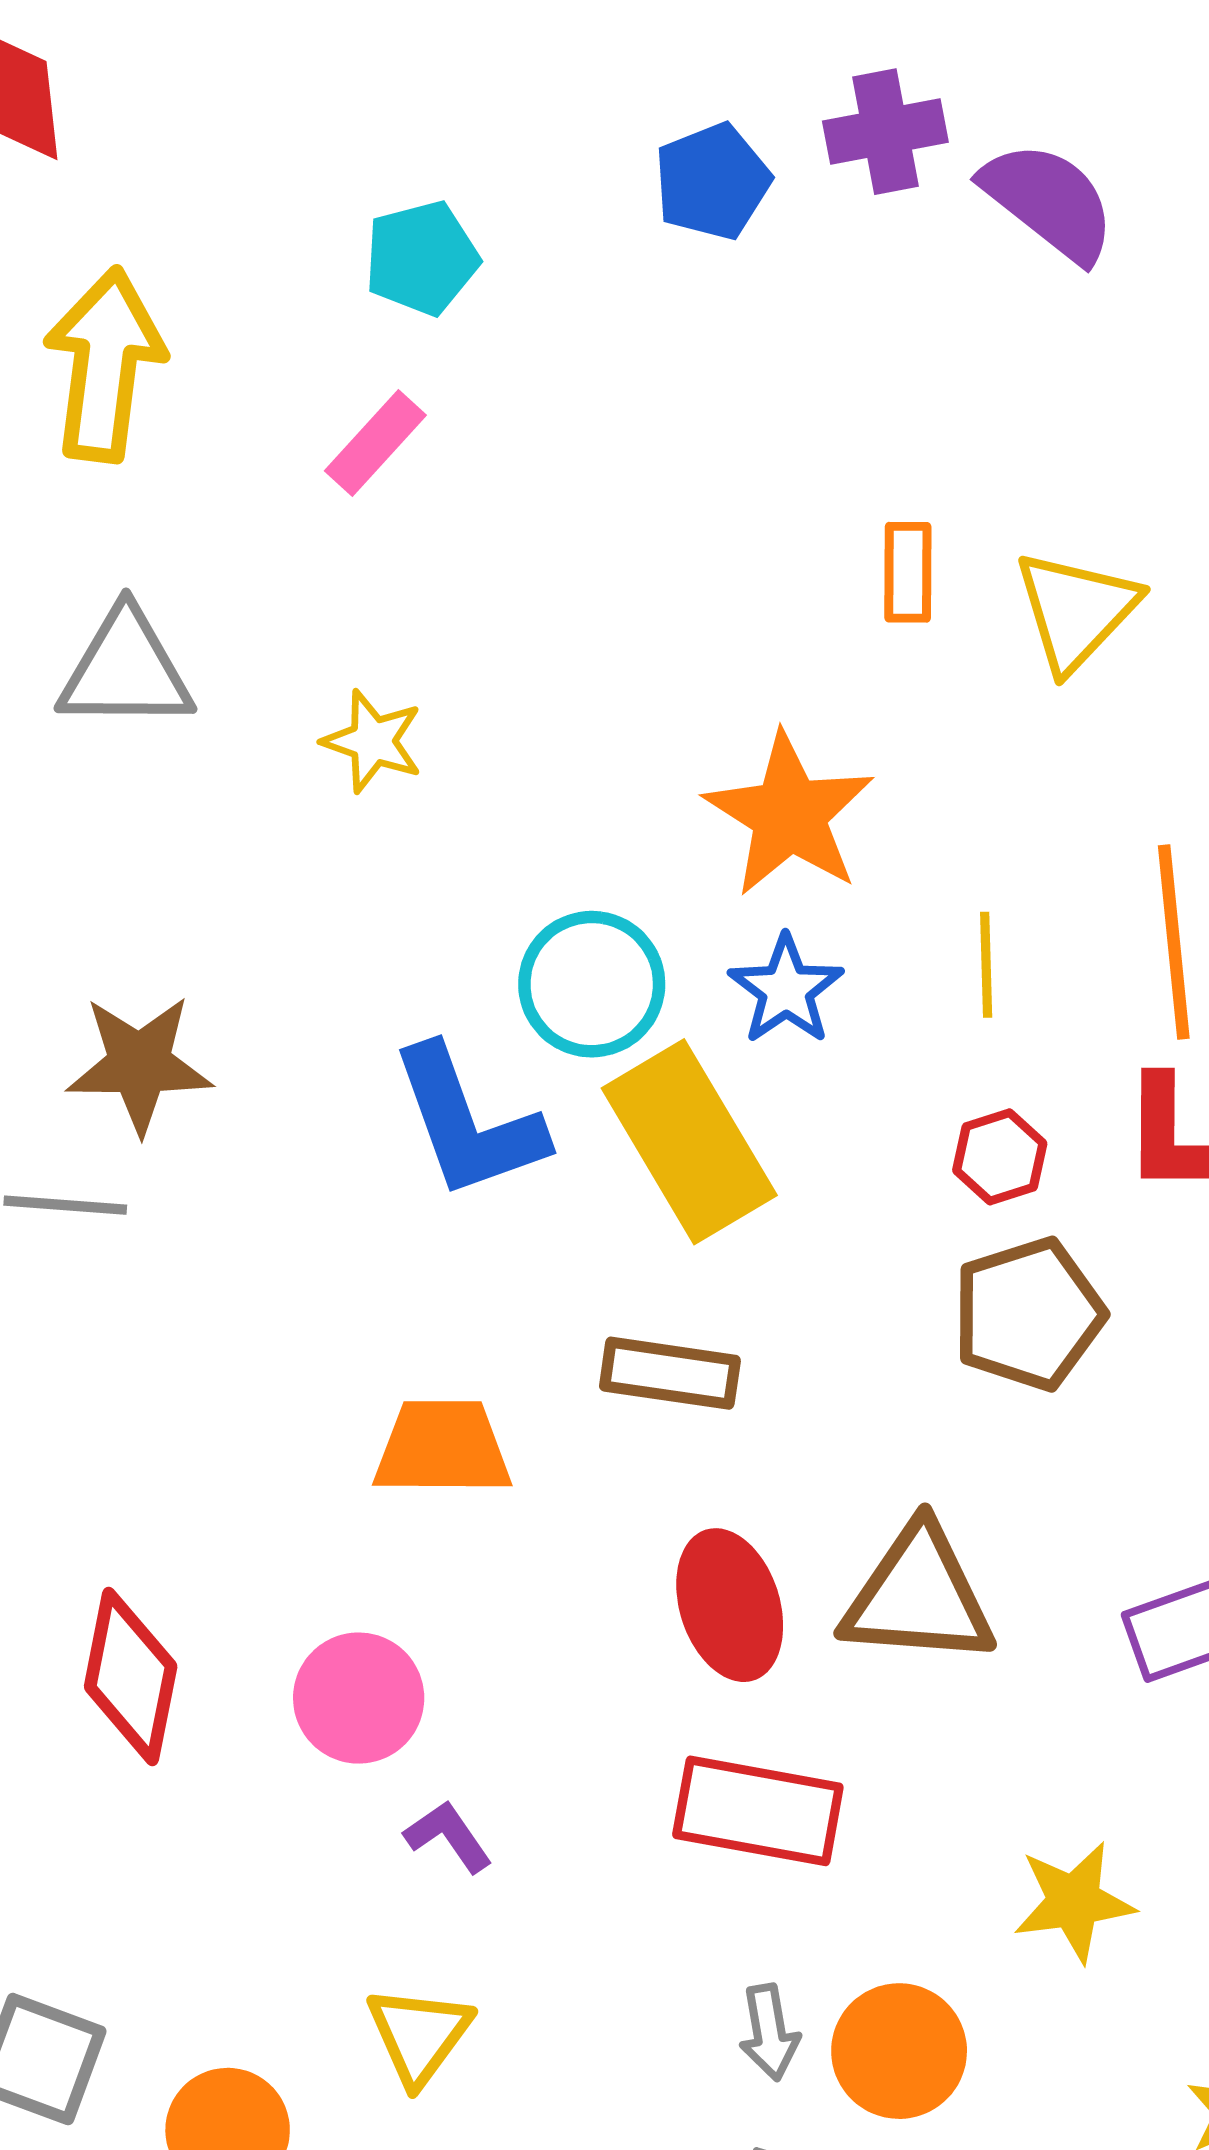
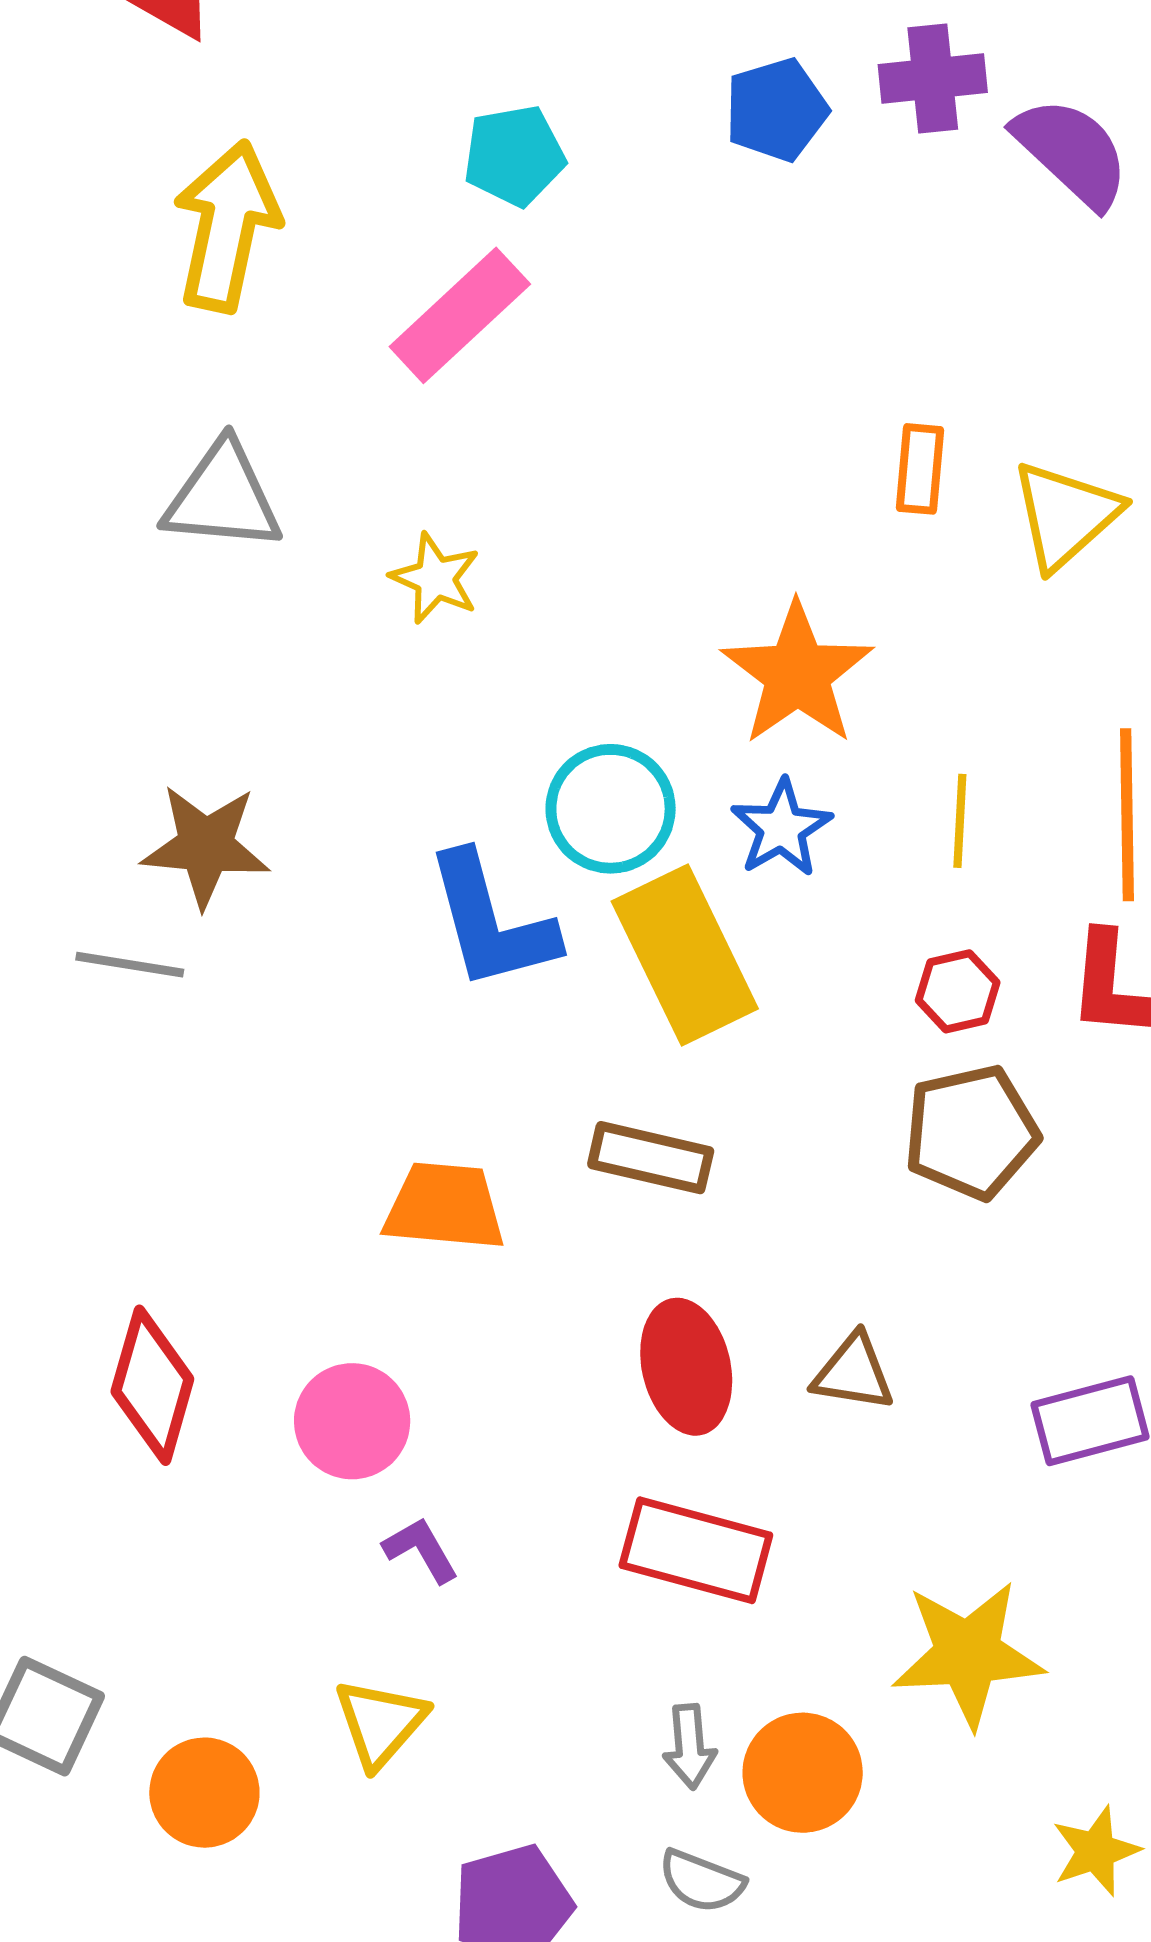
pink rectangle: (375, 443) -> (460, 315), size x1.5
brown triangle: (918, 1596) -> (853, 1373), size x0.6
yellow star: (1074, 1902) -> (968, 1654), size x1.4

